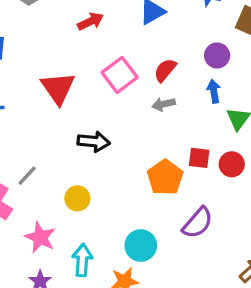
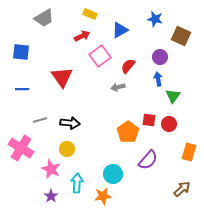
pink square: (120, 75) -> (100, 56), moved
gray arrow: (163, 104) -> (118, 87), moved
black arrow: (94, 142) -> (70, 123), moved
gray line: (27, 176) -> (40, 120), moved, turned 32
yellow circle: (77, 198) -> (67, 149), moved

